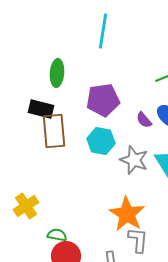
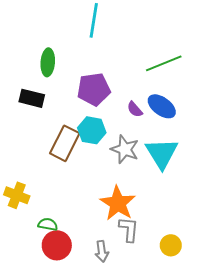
brown rectangle: (54, 131) -> (65, 143), moved, turned 32
yellow cross: (26, 206) -> (17, 195), turned -35

